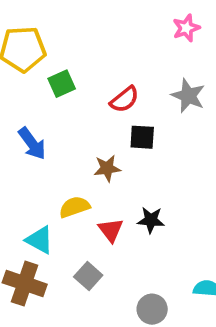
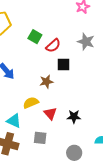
green square: (62, 84) -> (35, 37), moved, turned -32
black star: (151, 220) -> (74, 117), moved
gray square: (88, 276) -> (40, 138), turned -32

